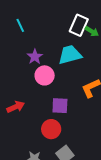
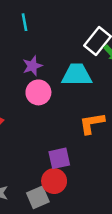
purple square: (60, 106) -> (59, 158), moved, turned -30
red circle: (51, 129) -> (54, 181), moved

